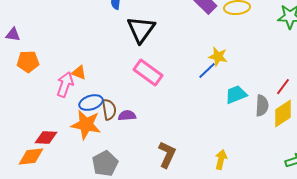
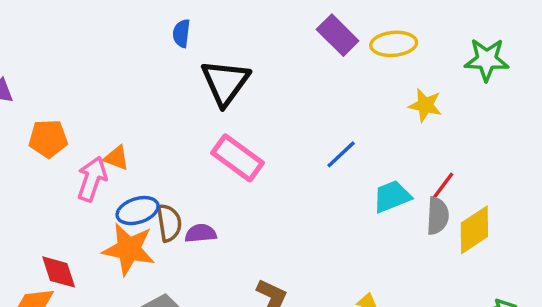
yellow star: (218, 57) -> (425, 105), moved
orange pentagon: (28, 62) -> (48, 139), moved
red line: (283, 87) -> (443, 186), moved
red diamond: (46, 138) -> (59, 272), turned 70

